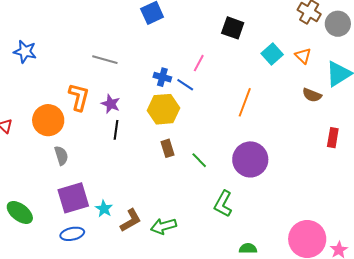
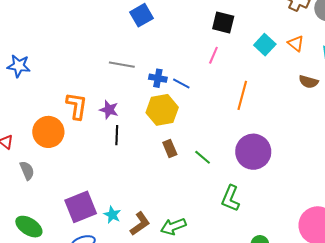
gray line: (105, 60) -> (122, 65), moved
pink line: (199, 63) -> (213, 55), moved
gray semicircle: (61, 156) -> (27, 171), moved

